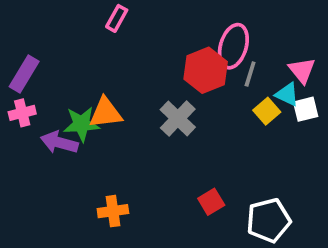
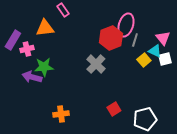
pink rectangle: (117, 18) -> (63, 10), turned -64
pink cross: (22, 113) -> (27, 49), moved
orange triangle: (106, 113) -> (45, 28), moved

